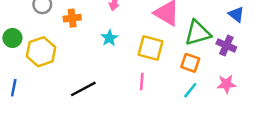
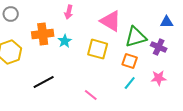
blue triangle: (236, 14) -> (167, 22), turned -40
orange cross: (72, 18) -> (43, 34), moved, size x1.5
pink line: (142, 82) -> (91, 95), moved, turned -56

